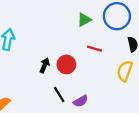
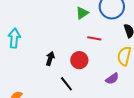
red circle: (66, 64) -> (79, 60), moved
purple semicircle: (81, 101) -> (112, 79), moved

